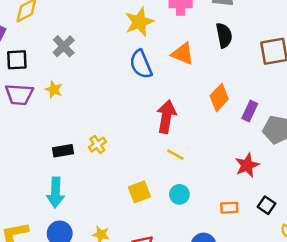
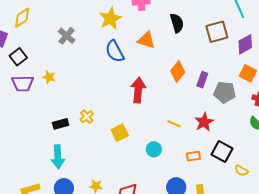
gray cross: (64, 46) -> (67, 36), moved
black square: (17, 60) -> (18, 57), turned -30
yellow line: (175, 155) -> (174, 124), moved
yellow square: (139, 192) -> (120, 133), moved
black square: (267, 205) -> (222, 151), size x1.5

